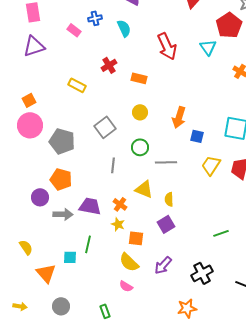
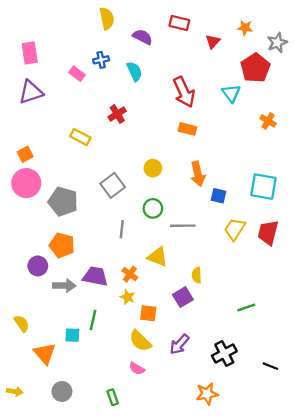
orange rectangle: (139, 78) -> (187, 129), moved
orange arrow: (179, 117) -> (198, 174), turned -30
yellow semicircle: (169, 199) -> (197, 275), moved

